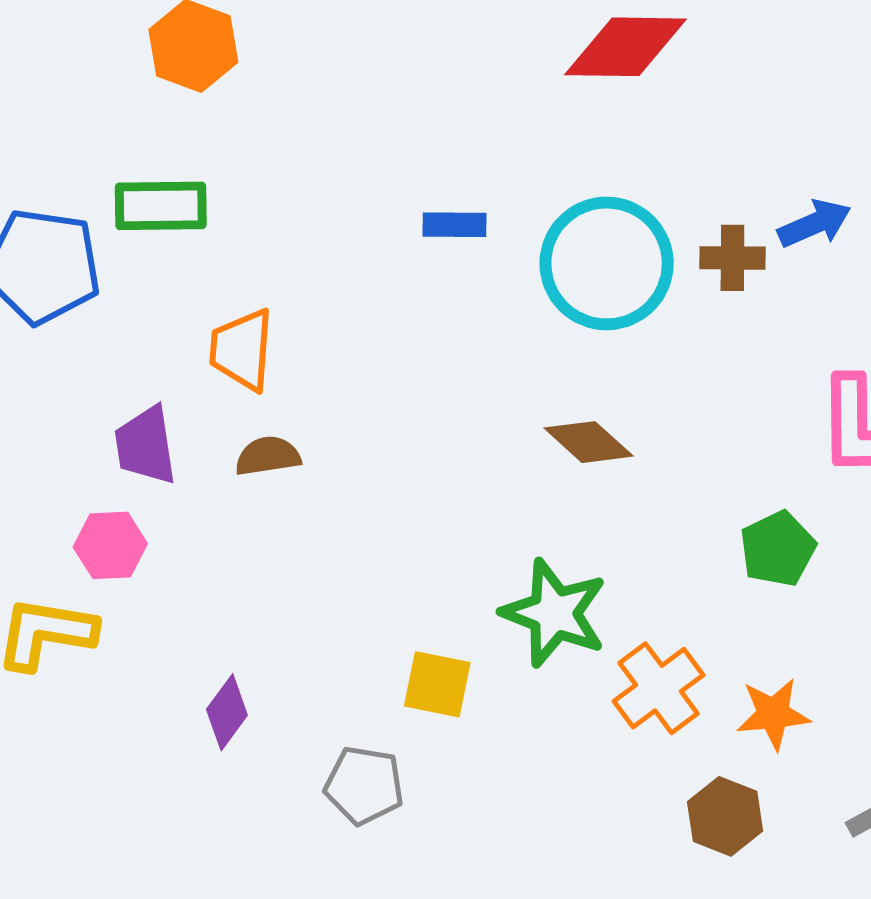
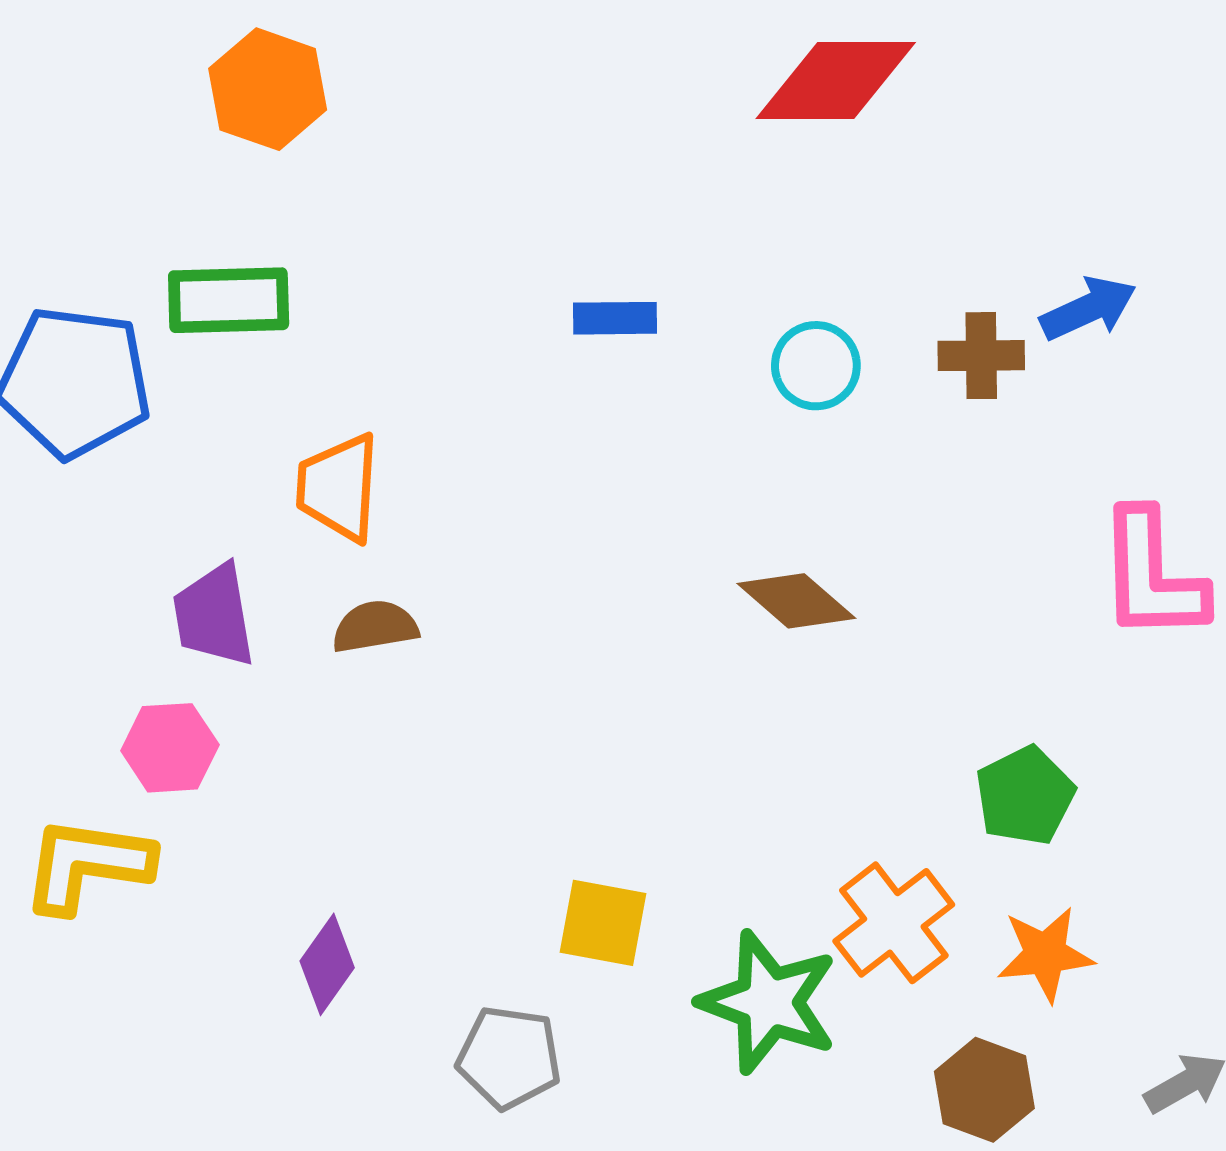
cyan circle: (607, 263) -> (816, 366), size x0.5
green pentagon: (778, 549) -> (1025, 796), moved
green star: (554, 613) -> (768, 1002), moved

